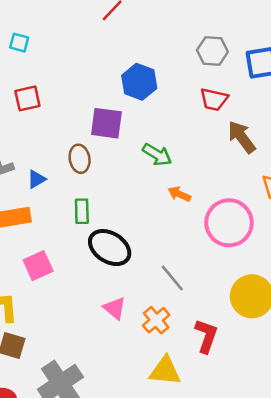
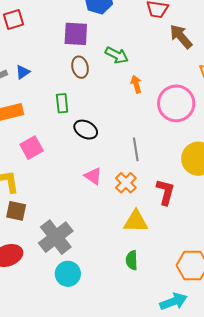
brown ellipse: (80, 159) -> (80, 67), moved
blue triangle: (36, 179) -> (23, 72), moved
orange arrow: (179, 194) -> (136, 84), turned 54
black ellipse: (110, 248) -> (86, 130), size x0.7
gray line: (172, 278) -> (136, 149), turned 35

